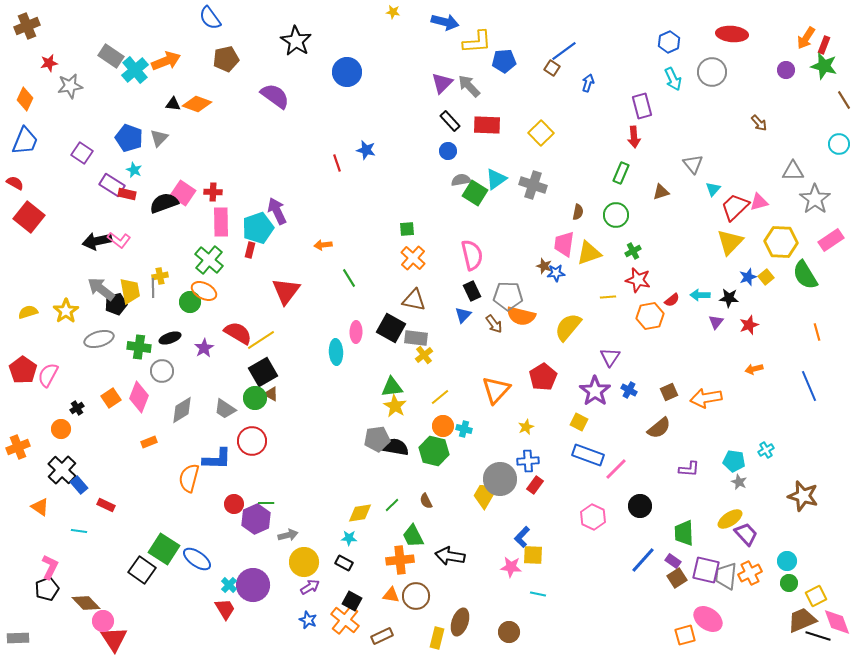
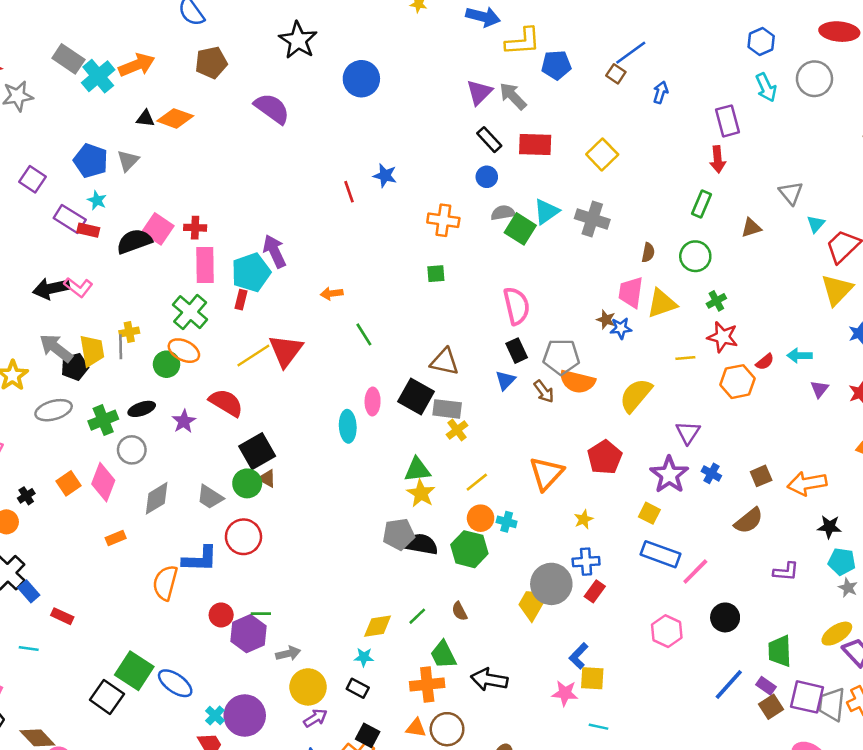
orange cross: (413, 258) -> (443, 220), moved, turned -35
black star: (729, 298) -> (829, 527), moved
yellow line: (261, 340) -> (253, 356), moved
green cross: (139, 347) -> (103, 420), turned -30

